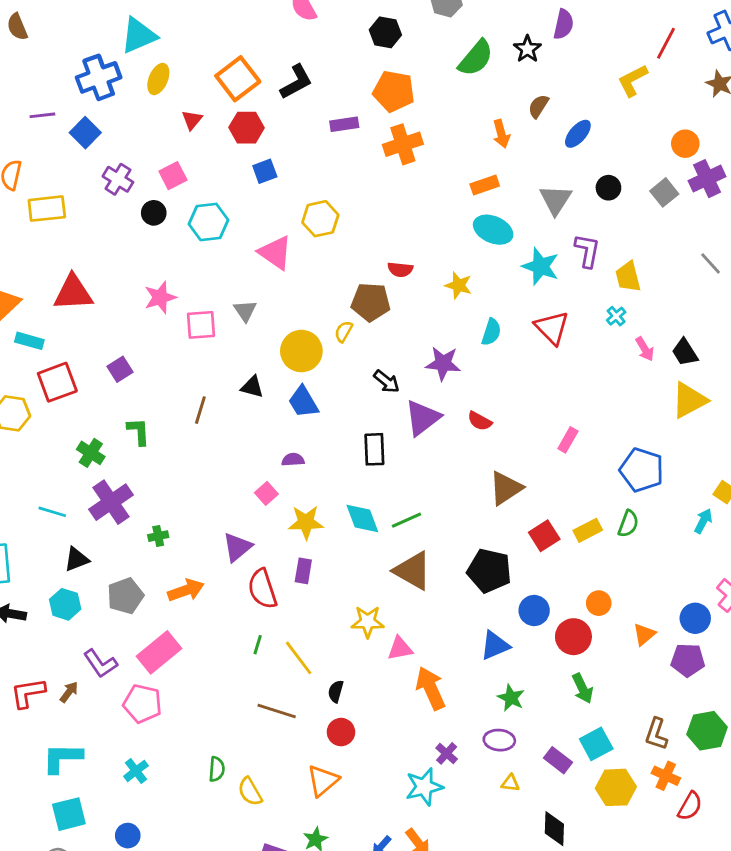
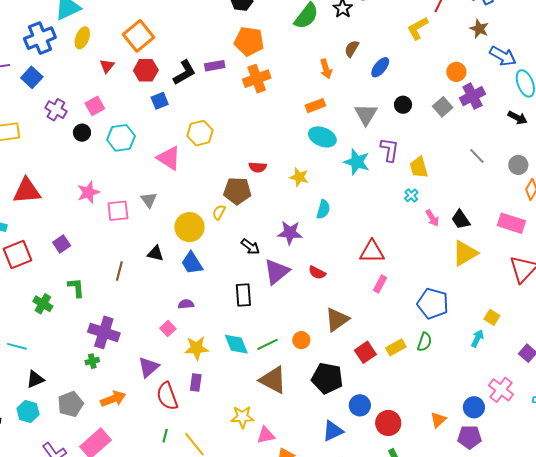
black L-shape: (296, 82) -> (184, 73), moved
red triangle: (552, 328) -> (372, 252), moved, turned -44
purple cross: (111, 502) -> (104, 332), moved, turned -36
orange circle: (599, 603) -> (301, 340), moved

